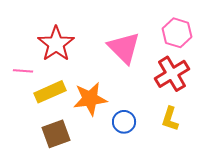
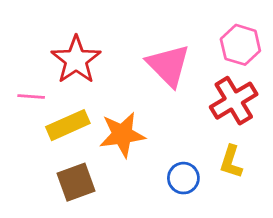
blue circle: (124, 122) -> (183, 178), moved

